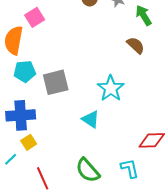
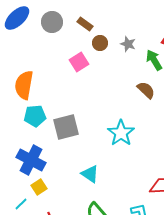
pink square: (35, 17) -> (79, 62), moved
blue cross: (21, 115) -> (31, 160), turned 32
cyan triangle: (91, 119) -> (90, 174), moved

